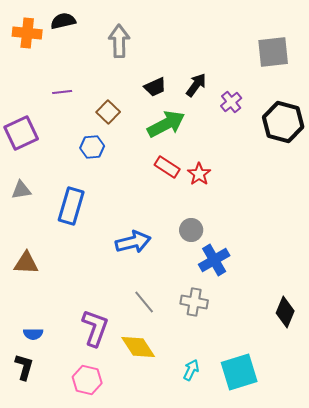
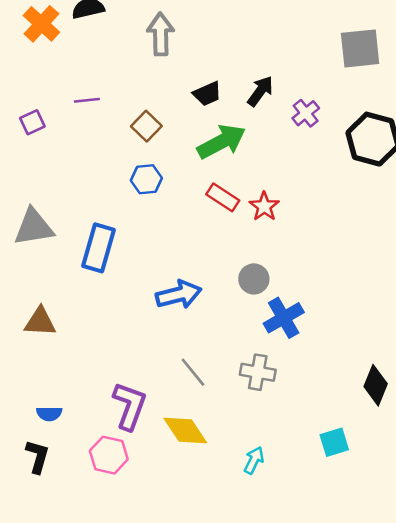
orange cross: (27, 33) -> (41, 24), turned 36
purple square: (21, 133) -> (32, 122), moved, size x0.6
blue hexagon: (92, 147) -> (146, 179), moved
gray triangle: (21, 190) -> (34, 227), size x1.6
cyan square: (239, 372) -> (334, 442), moved, size x0.6
pink hexagon: (87, 380) -> (109, 455), moved

